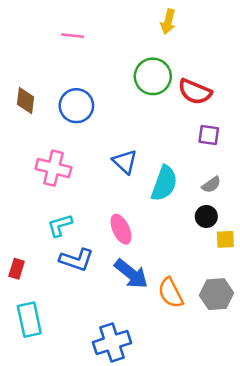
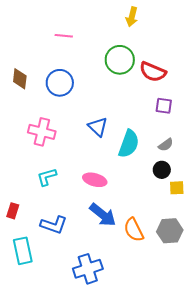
pink line: (73, 36) -> (64, 36), moved
pink ellipse: (121, 229) -> (95, 180), turned -50
blue L-shape: (76, 260) -> (54, 225), moved

